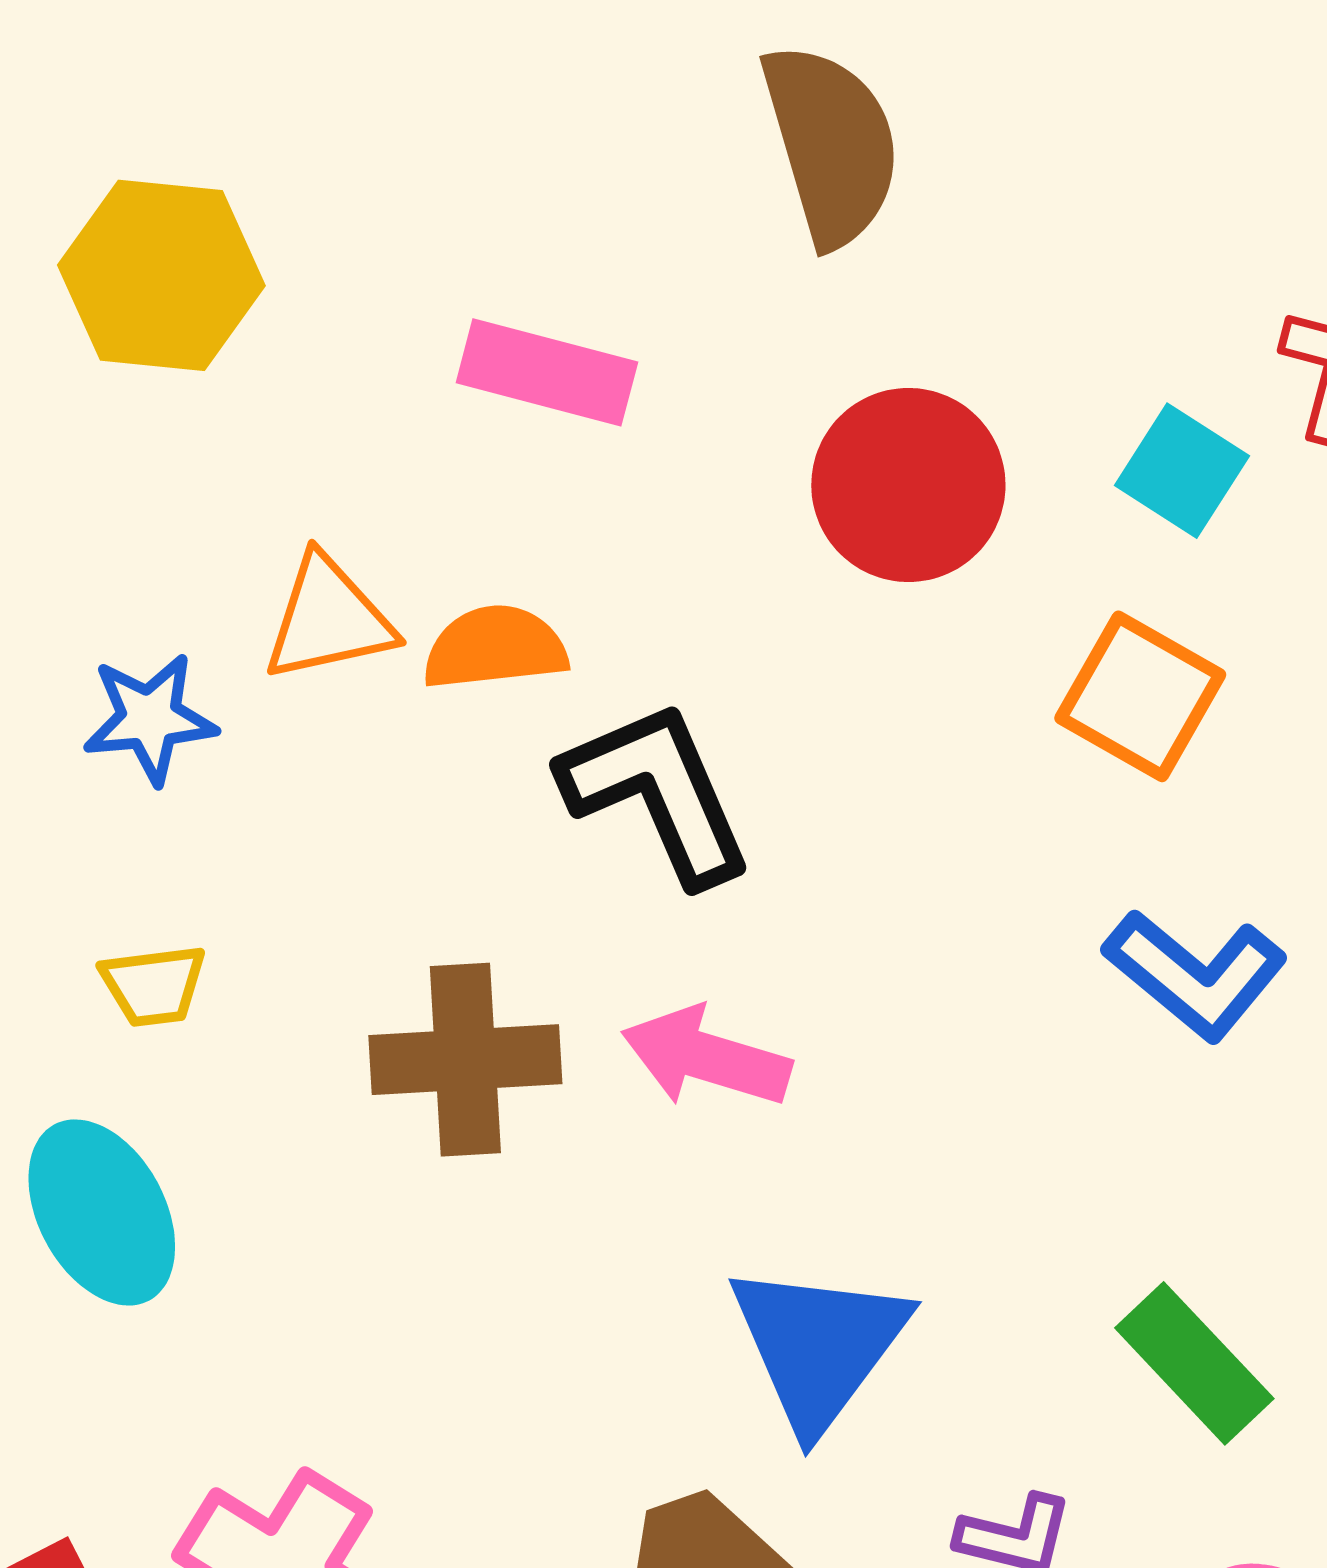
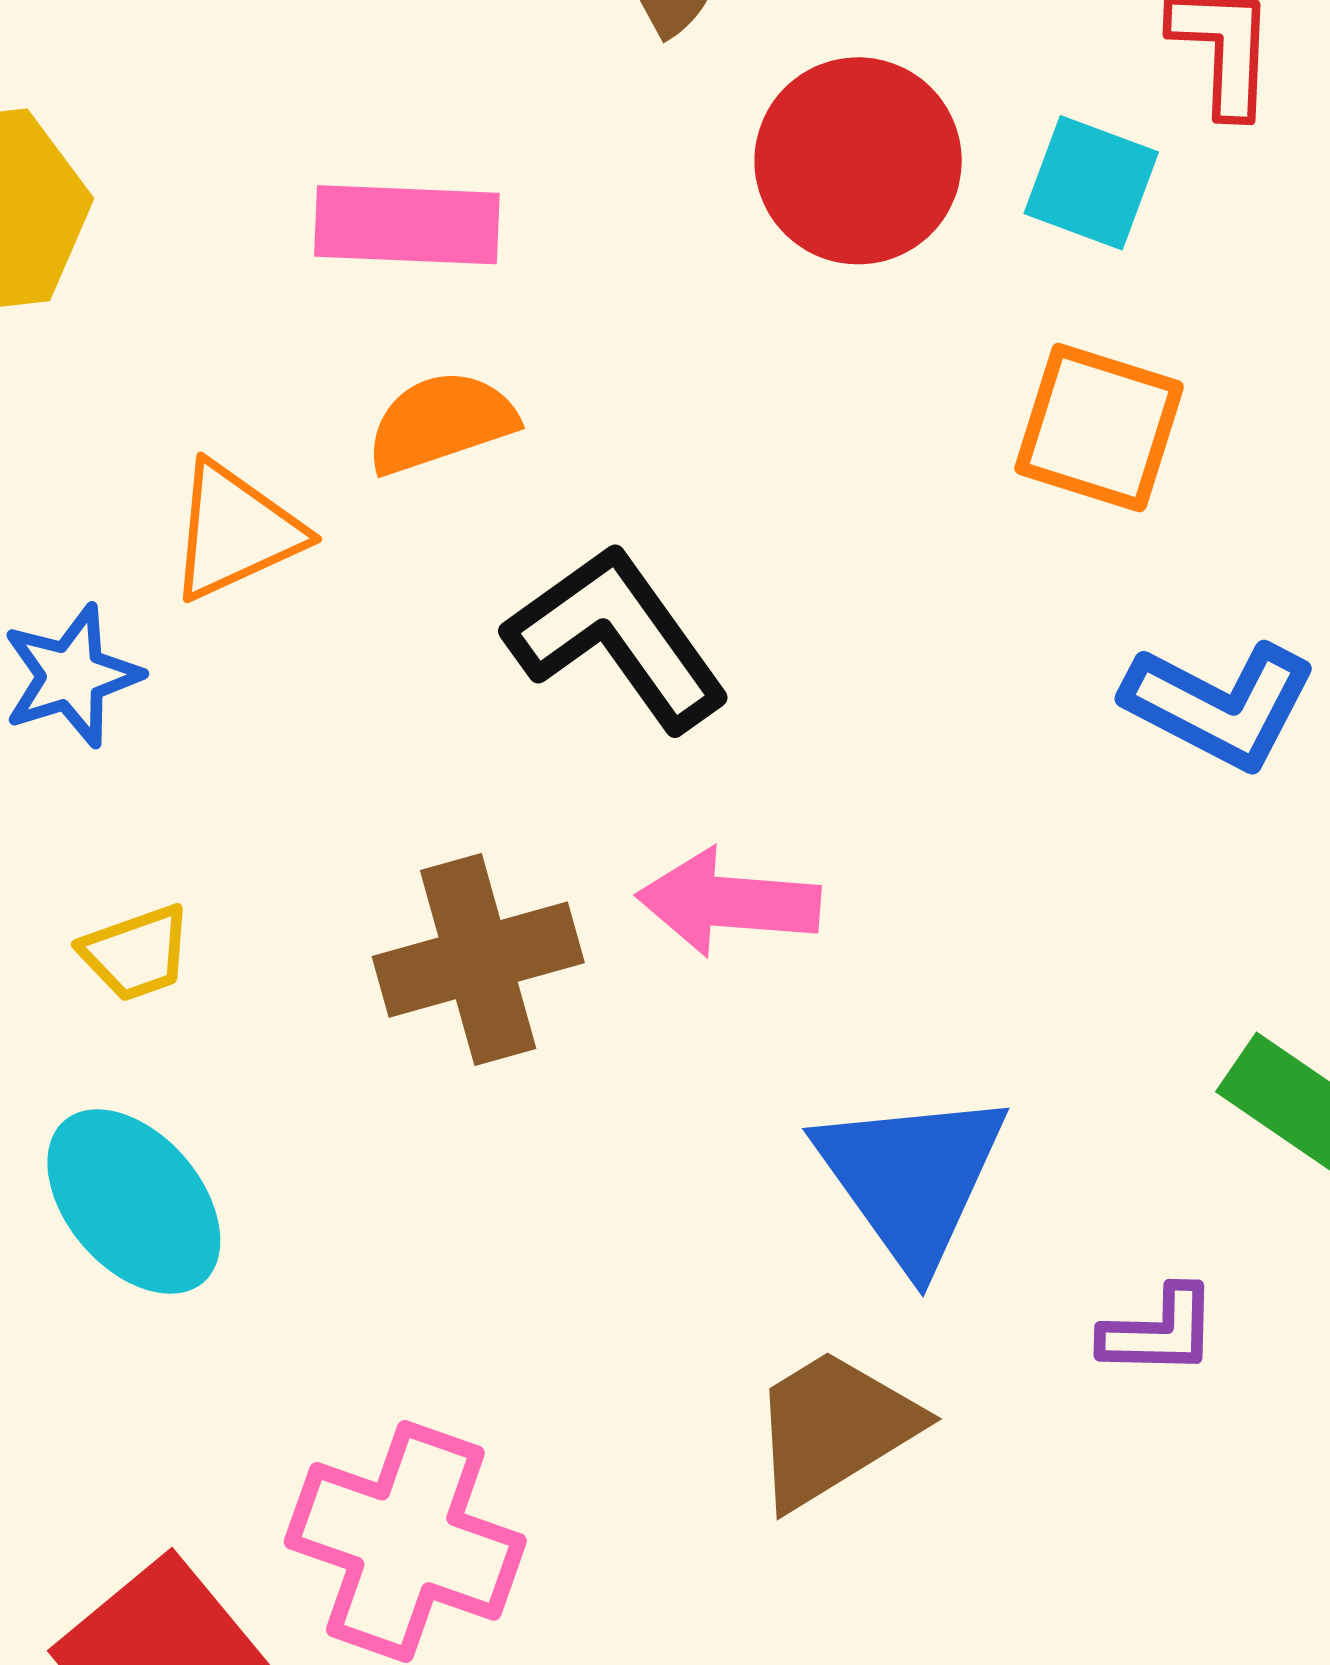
red circle: (908, 485) -> (858, 161), moved
orange semicircle: (495, 648) -> (441, 422), moved

